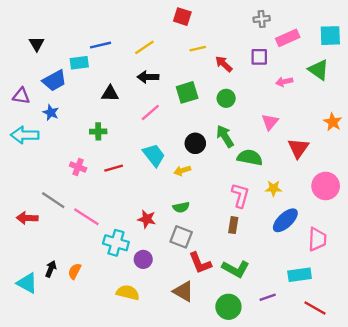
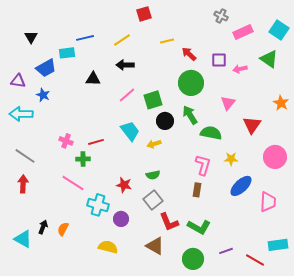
red square: (182, 17) -> (144, 14), moved, turned -35
gray cross: (262, 19) -> (221, 16), turned 32
cyan square: (330, 36) -> (279, 30), turned 36
purple square: (259, 57) -> (219, 60), moved
green square: (187, 92) -> (153, 100), moved
green circle: (226, 98) -> (191, 83), size x1.6
green cross: (98, 131) -> (83, 159), moved
gray line: (53, 200) -> (25, 156), moved
red arrow: (27, 218) -> (23, 184), turned 90
gray square: (181, 237) -> (153, 200), turned 30
cyan rectangle: (300, 275) -> (278, 245), moved
red line: (315, 308) -> (255, 260), moved

